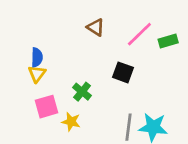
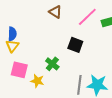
green cross: (82, 92) -> (52, 64), moved
pink square: (46, 107) -> (19, 70), turned 30

